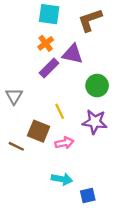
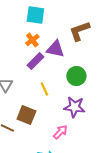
brown L-shape: (90, 20) -> (79, 31), moved
yellow line: (60, 111) -> (44, 89), moved
pink arrow: (64, 143) -> (60, 132), moved, turned -35

